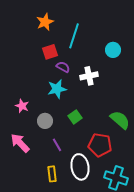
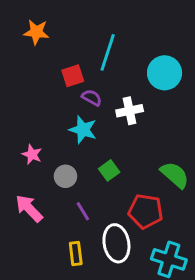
orange star: (45, 22) -> (36, 32), moved, turned 30
cyan circle: (113, 50) -> (165, 73), size x1.5
cyan star: (57, 89) -> (83, 130), turned 30

